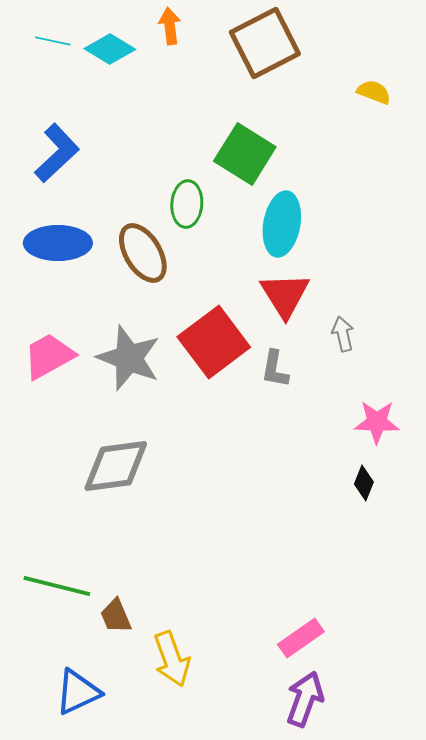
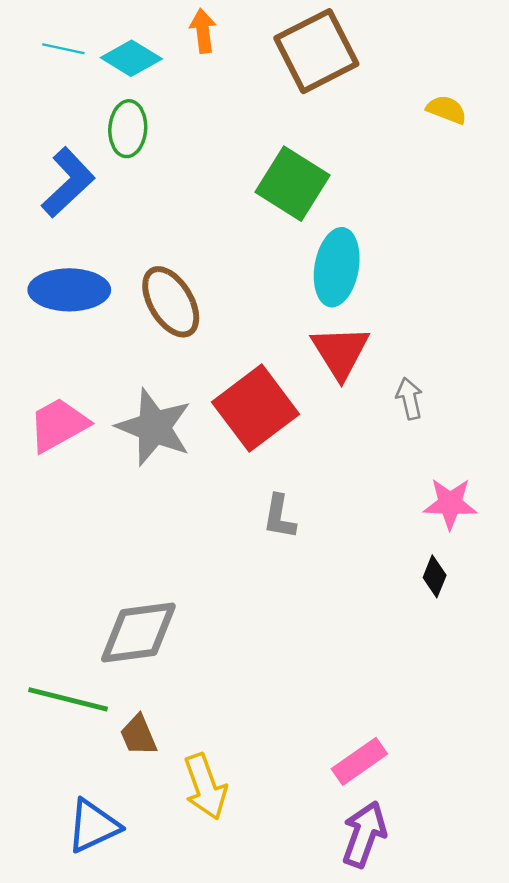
green ellipse: (187, 204) -> (128, 129), moved
gray L-shape: (275, 369) -> (279, 517), moved
gray diamond: (116, 466) -> (138, 633), moved

